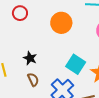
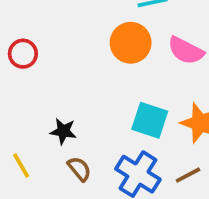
orange circle: (61, 23) -> (131, 43), moved

